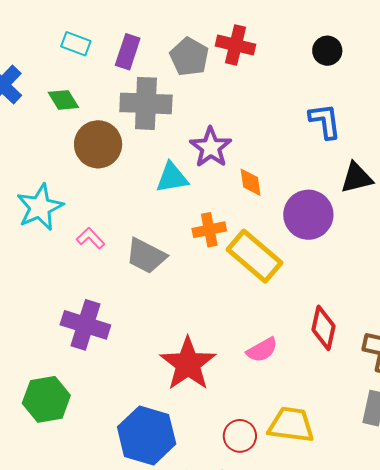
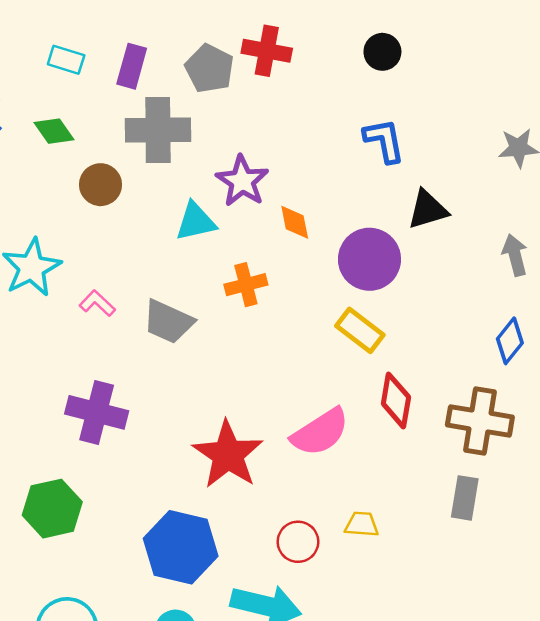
brown circle: (98, 144) -> (100, 185), size x0.7
yellow rectangle: (255, 256) -> (360, 330), moved, size x0.7
pink semicircle: (262, 350) -> (320, 432), size x1.5
yellow trapezoid: (291, 425) -> (362, 524), size x0.6

